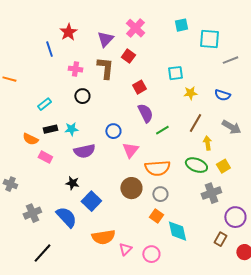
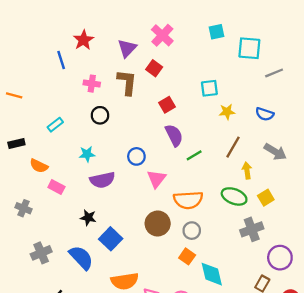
black rectangle: (50, 129) -> (16, 144), moved
gray cross: (10, 184) -> (24, 208), moved

